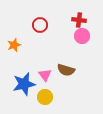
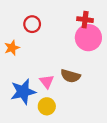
red circle: (40, 25) -> (32, 24), moved
pink circle: (82, 36) -> (88, 38), size x1.5

